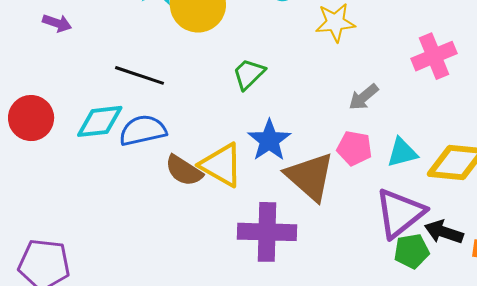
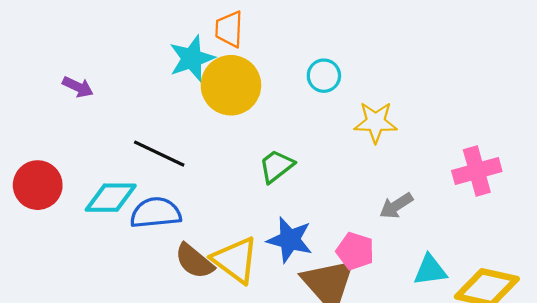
blue star: (269, 140) -> (290, 240), turned -30
pink pentagon: (354, 148) -> (355, 251), moved

